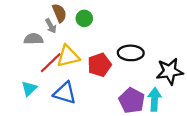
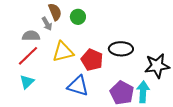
red line: (51, 63) -> (28, 56), moved
red pentagon: (99, 65) -> (92, 60), turned -30
blue triangle: (65, 93) -> (78, 86), moved

